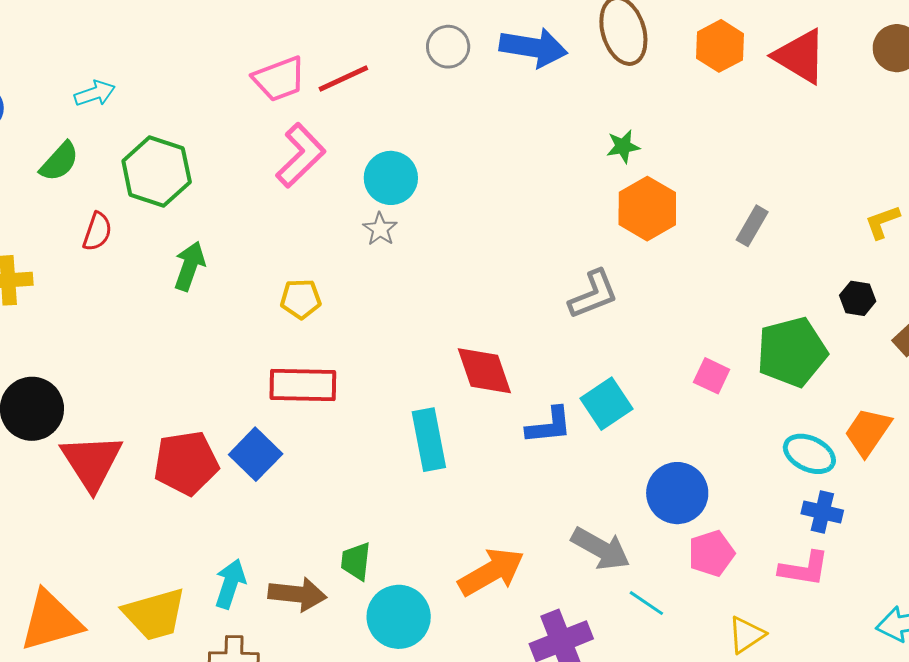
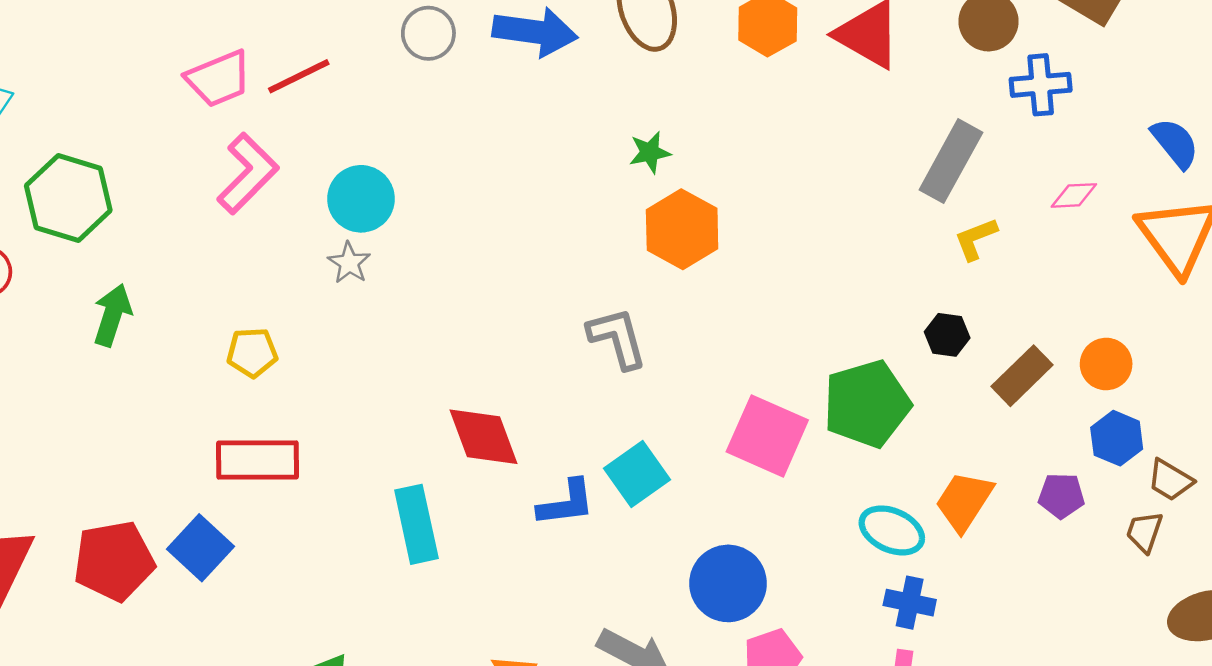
gray rectangle: (752, 226) -> (951, 161), moved, size x1.6
gray L-shape: (593, 294) -> (617, 338), turned -82
pink square: (712, 376) -> (767, 436), size x1.8

